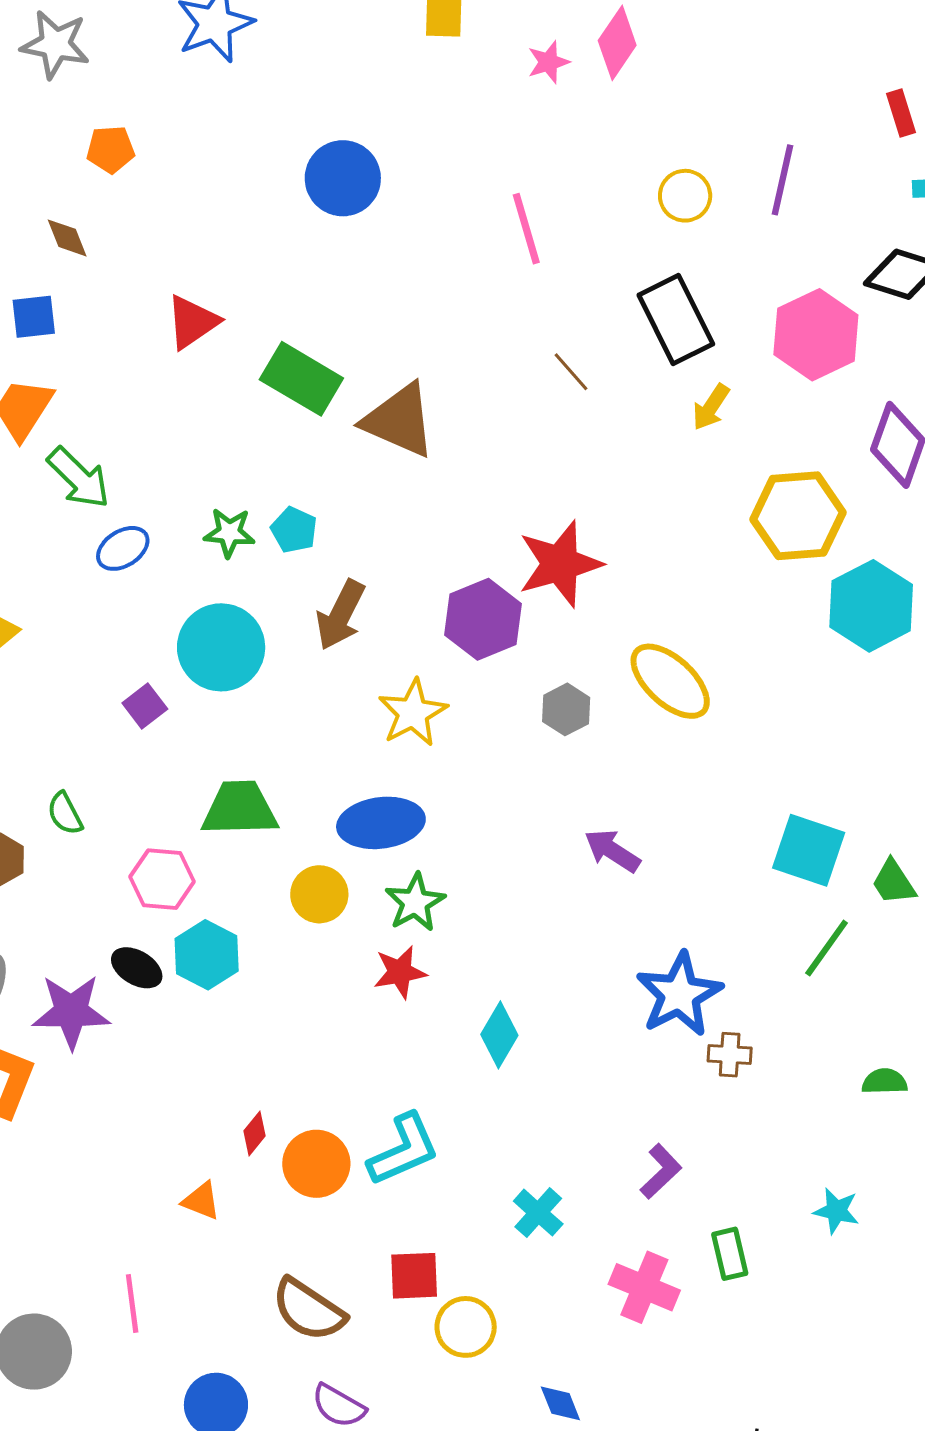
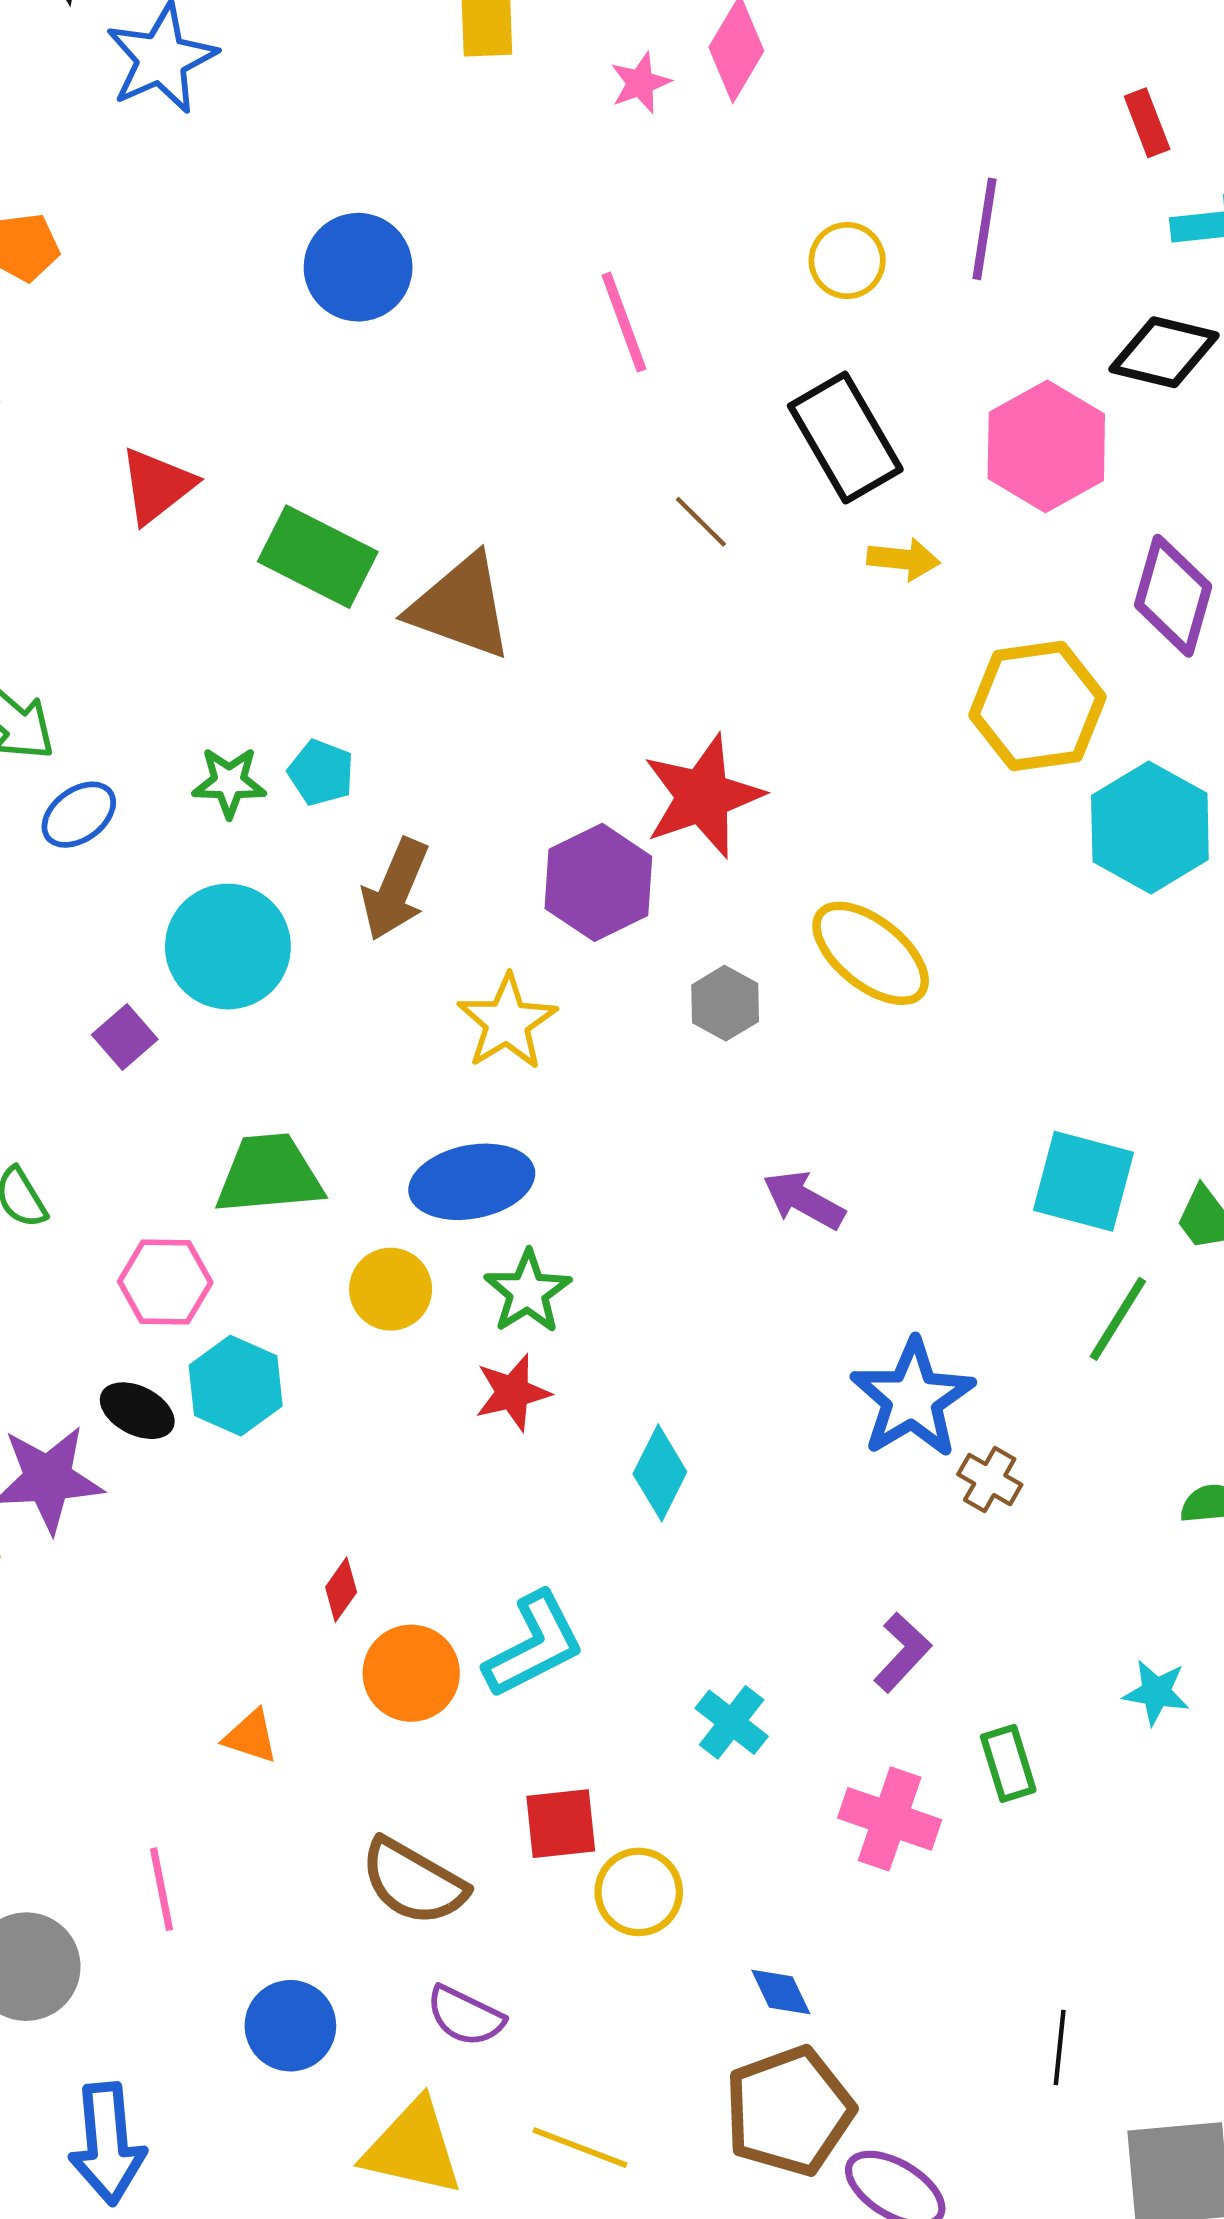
yellow arrow: (711, 407) -> (903, 559), turned -114
brown cross: (730, 1055) -> (990, 1480), turned 30
red diamond: (254, 1133) -> (341, 1590), moved

